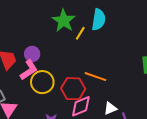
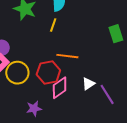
yellow line: (80, 33) -> (53, 25), moved

